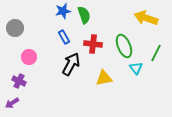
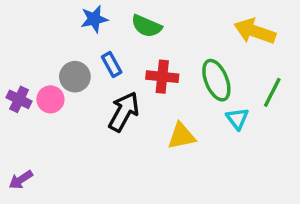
blue star: (63, 11) -> (94, 19), moved
green semicircle: (84, 15) -> (147, 26), turned 132
gray circle: (15, 28) -> (75, 77), moved
purple cross: (19, 81) -> (19, 99), moved

